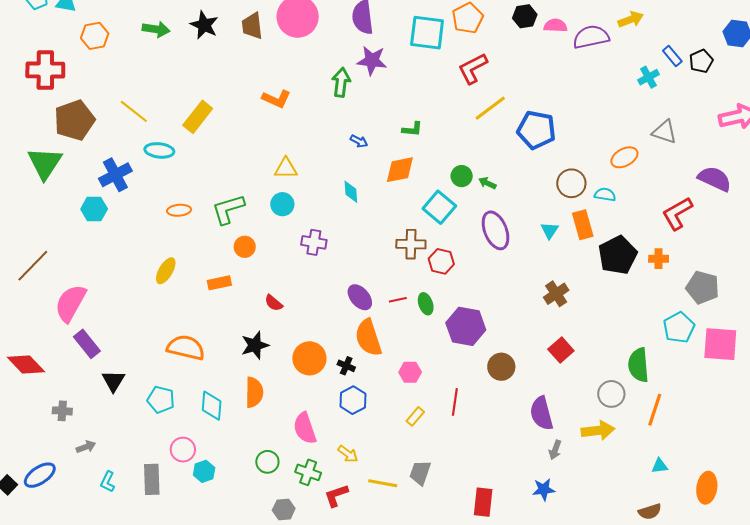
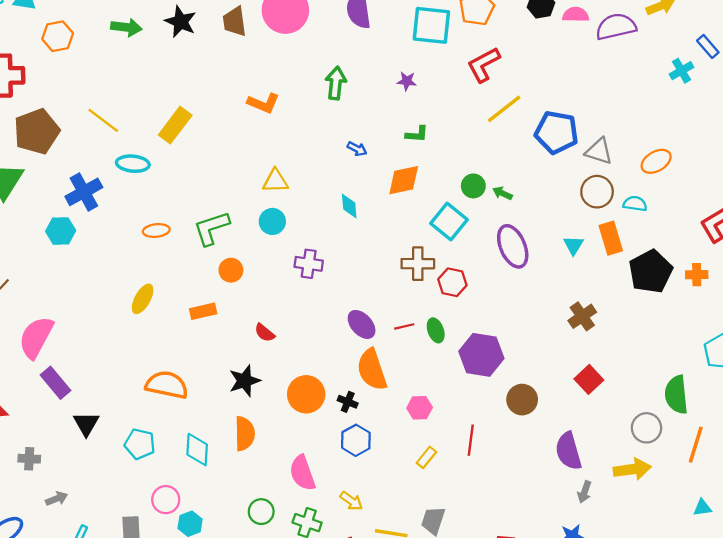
purple star: (372, 61) -> (407, 81), moved, size x0.6
gray triangle: (664, 132) -> (599, 151), moved

